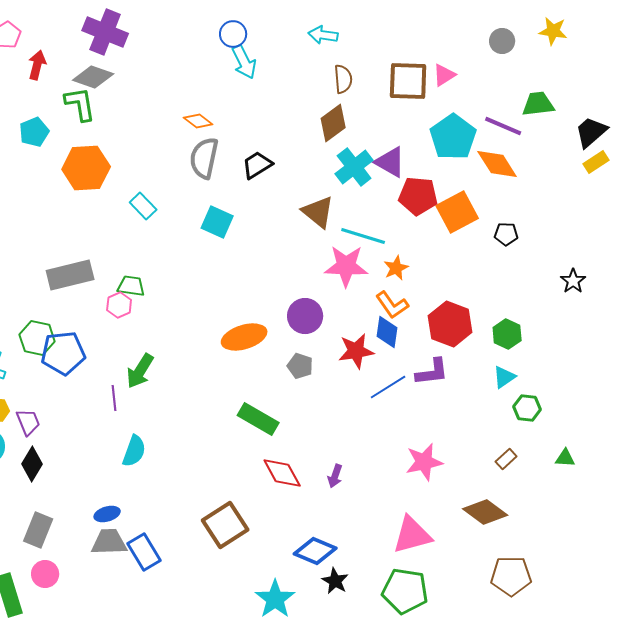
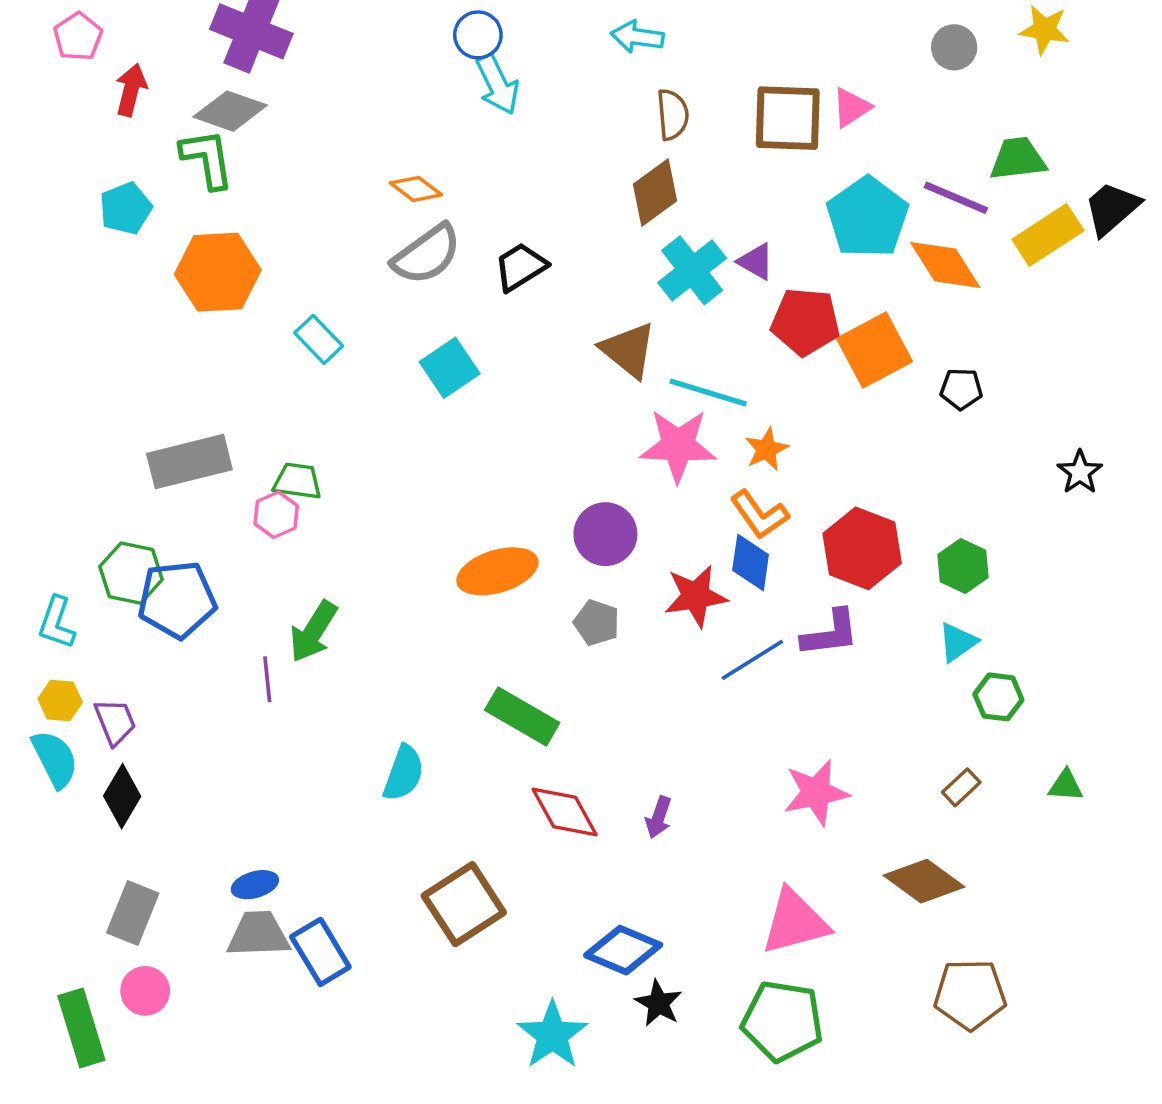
gray semicircle: (204, 158) -> (427, 254), turned -138
purple triangle: (390, 162) -> (756, 262), size x0.7
yellow rectangle: (596, 162) -> (1048, 235), moved, size x1.5
cyan square: (217, 222) -> (450, 368), turned 32
cyan semicircle: (134, 451) -> (404, 773), moved

